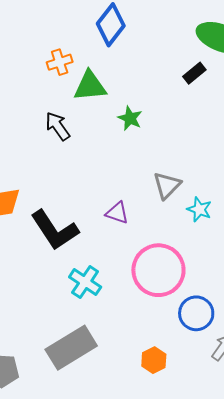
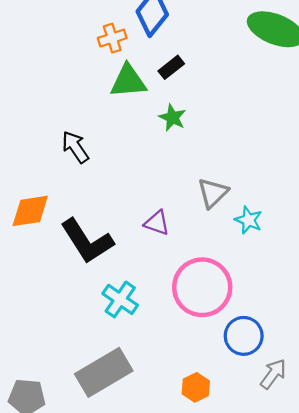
orange cross: (60, 62) -> (112, 38), moved
black rectangle: (194, 73) -> (171, 67), moved
black arrow: (58, 126) -> (75, 147), moved

